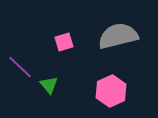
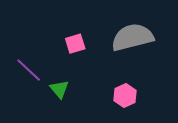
pink hexagon: (111, 91) -> (125, 96), size x0.7

